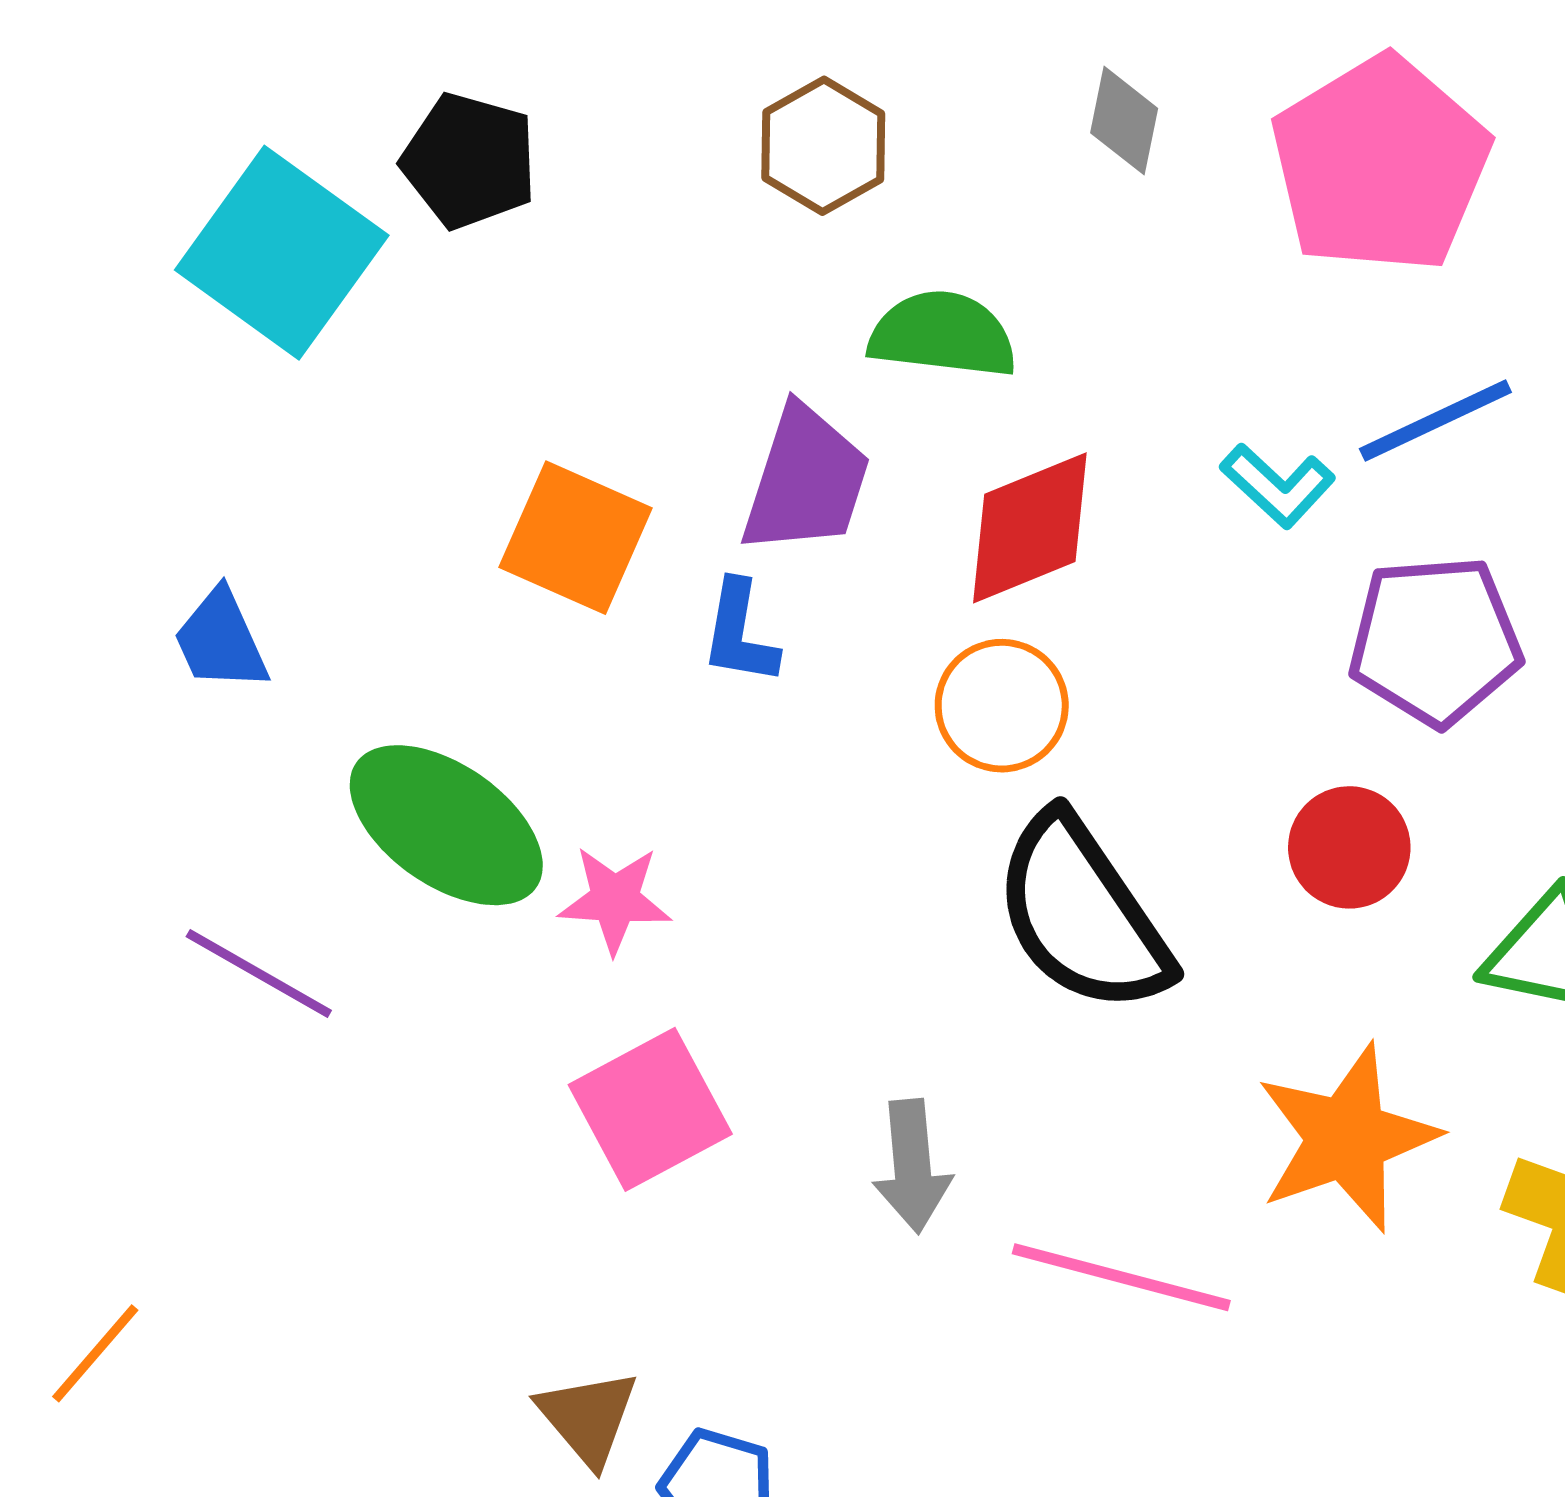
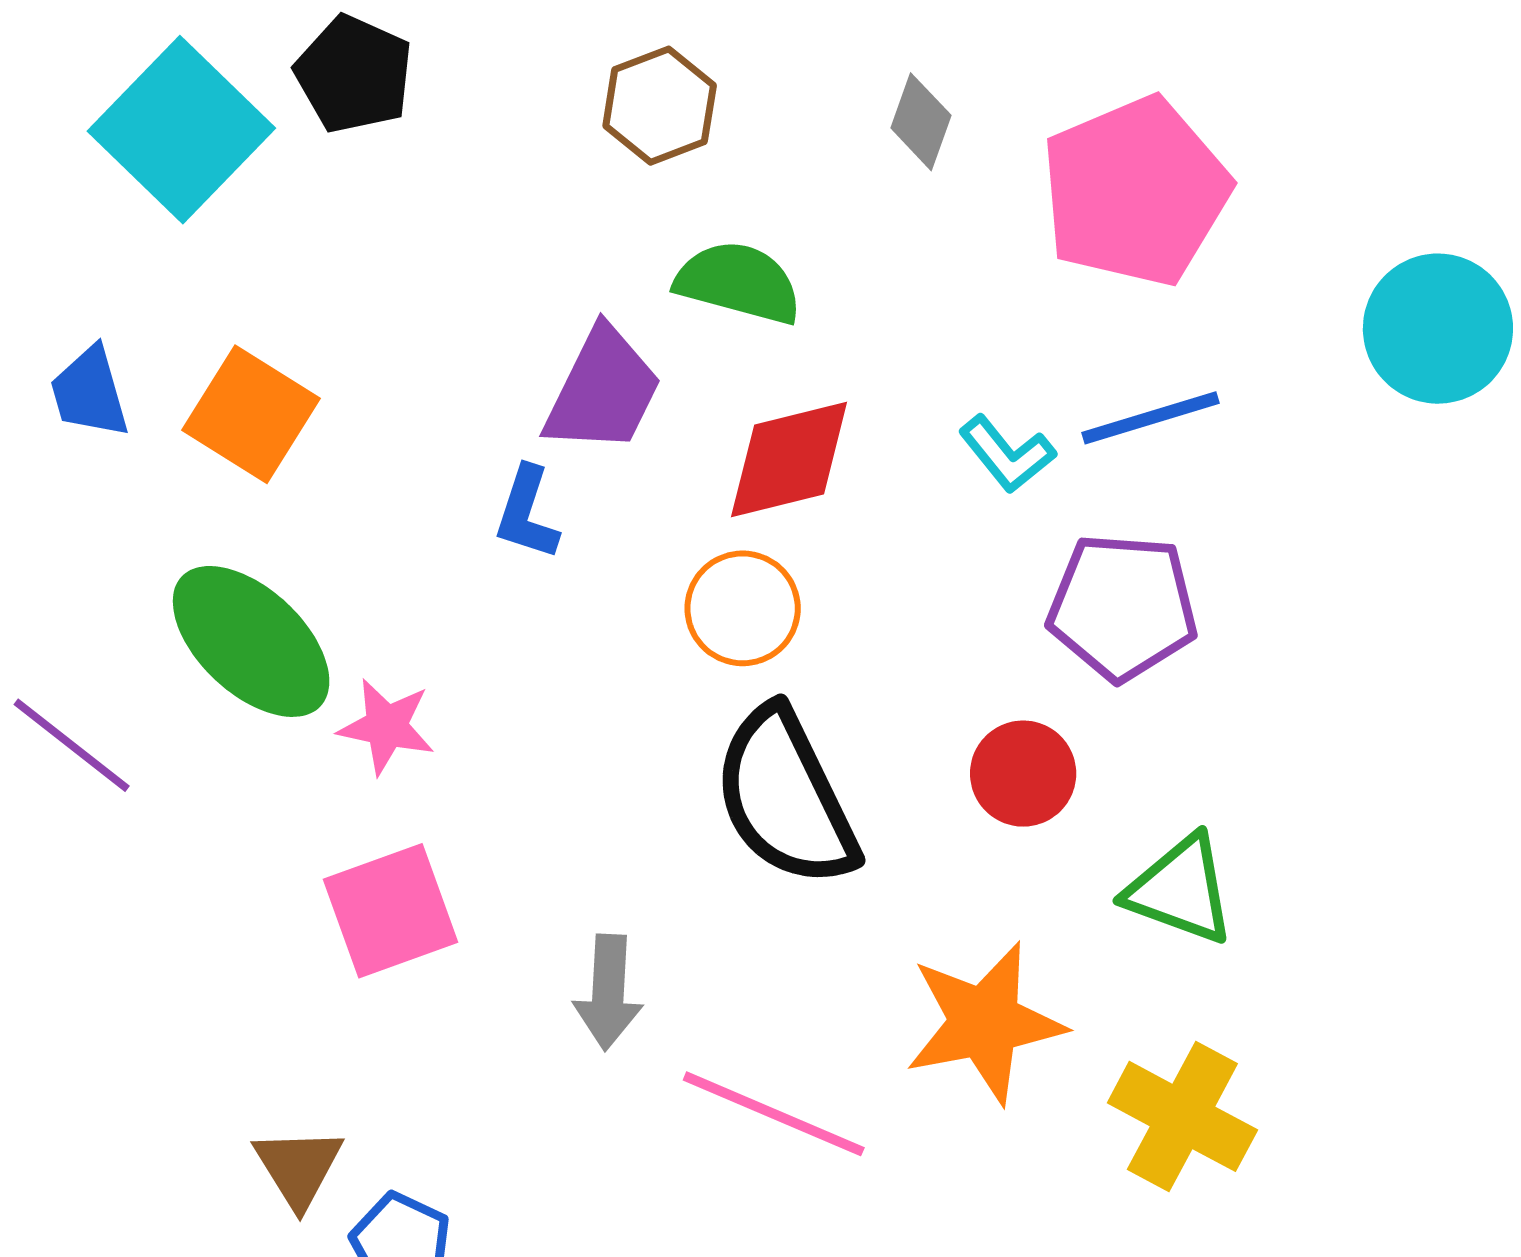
orange square: (576, 538) -> (251, 414), moved
blue trapezoid: (221, 640) -> (90, 392), moved

